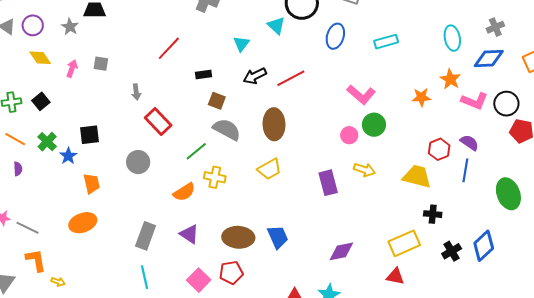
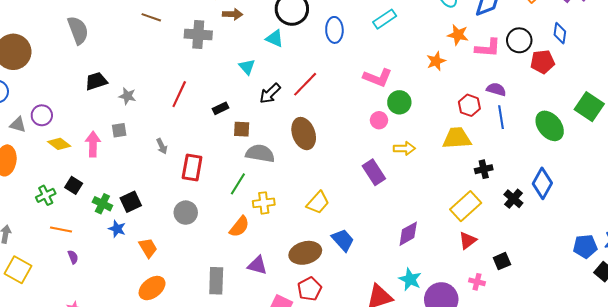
gray star: (70, 27) -> (127, 96), moved
pink arrow: (72, 68) -> (93, 144), size x1.4
red rectangle: (158, 121) -> (192, 167), turned 72
green cross: (47, 142) -> (102, 204), moved
yellow trapezoid: (269, 169) -> (318, 203), moved
red triangle: (395, 276) -> (468, 241), turned -30

